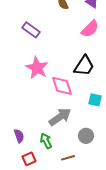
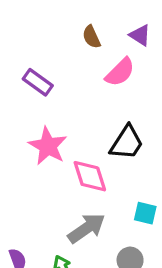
pink semicircle: (90, 29) -> (120, 72), moved
cyan square: (95, 100) -> (145, 213), moved

